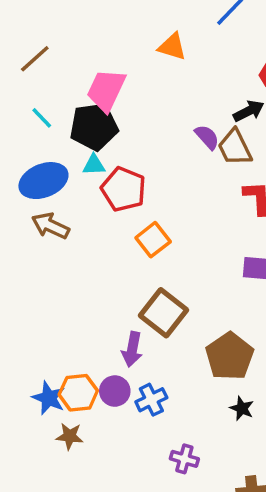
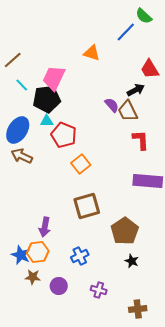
cyan line: (42, 118) -> (22, 85), moved
blue ellipse: (43, 181) -> (18, 130), turned -36
brown square: (163, 313) -> (87, 206), turned 36
purple arrow: (132, 349) -> (45, 227), moved
purple circle: (115, 391) -> (59, 286), moved

